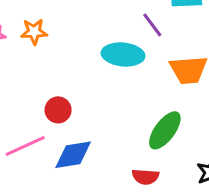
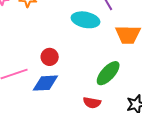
red circle: (58, 110) -> (50, 57), moved

